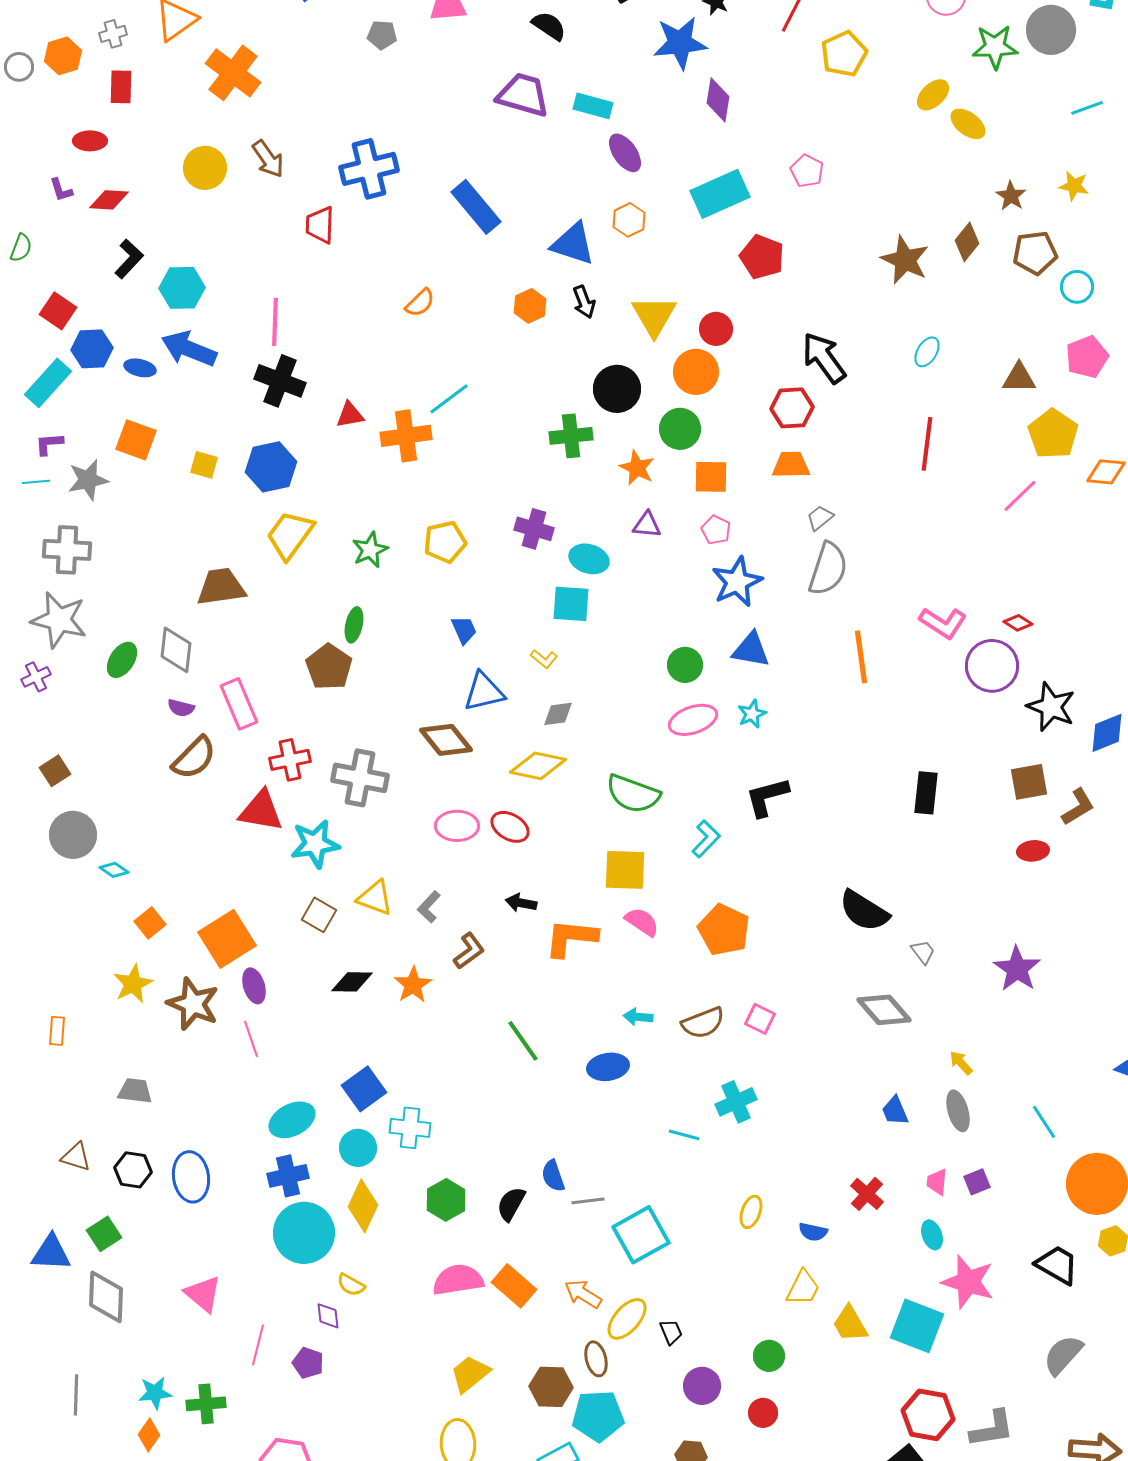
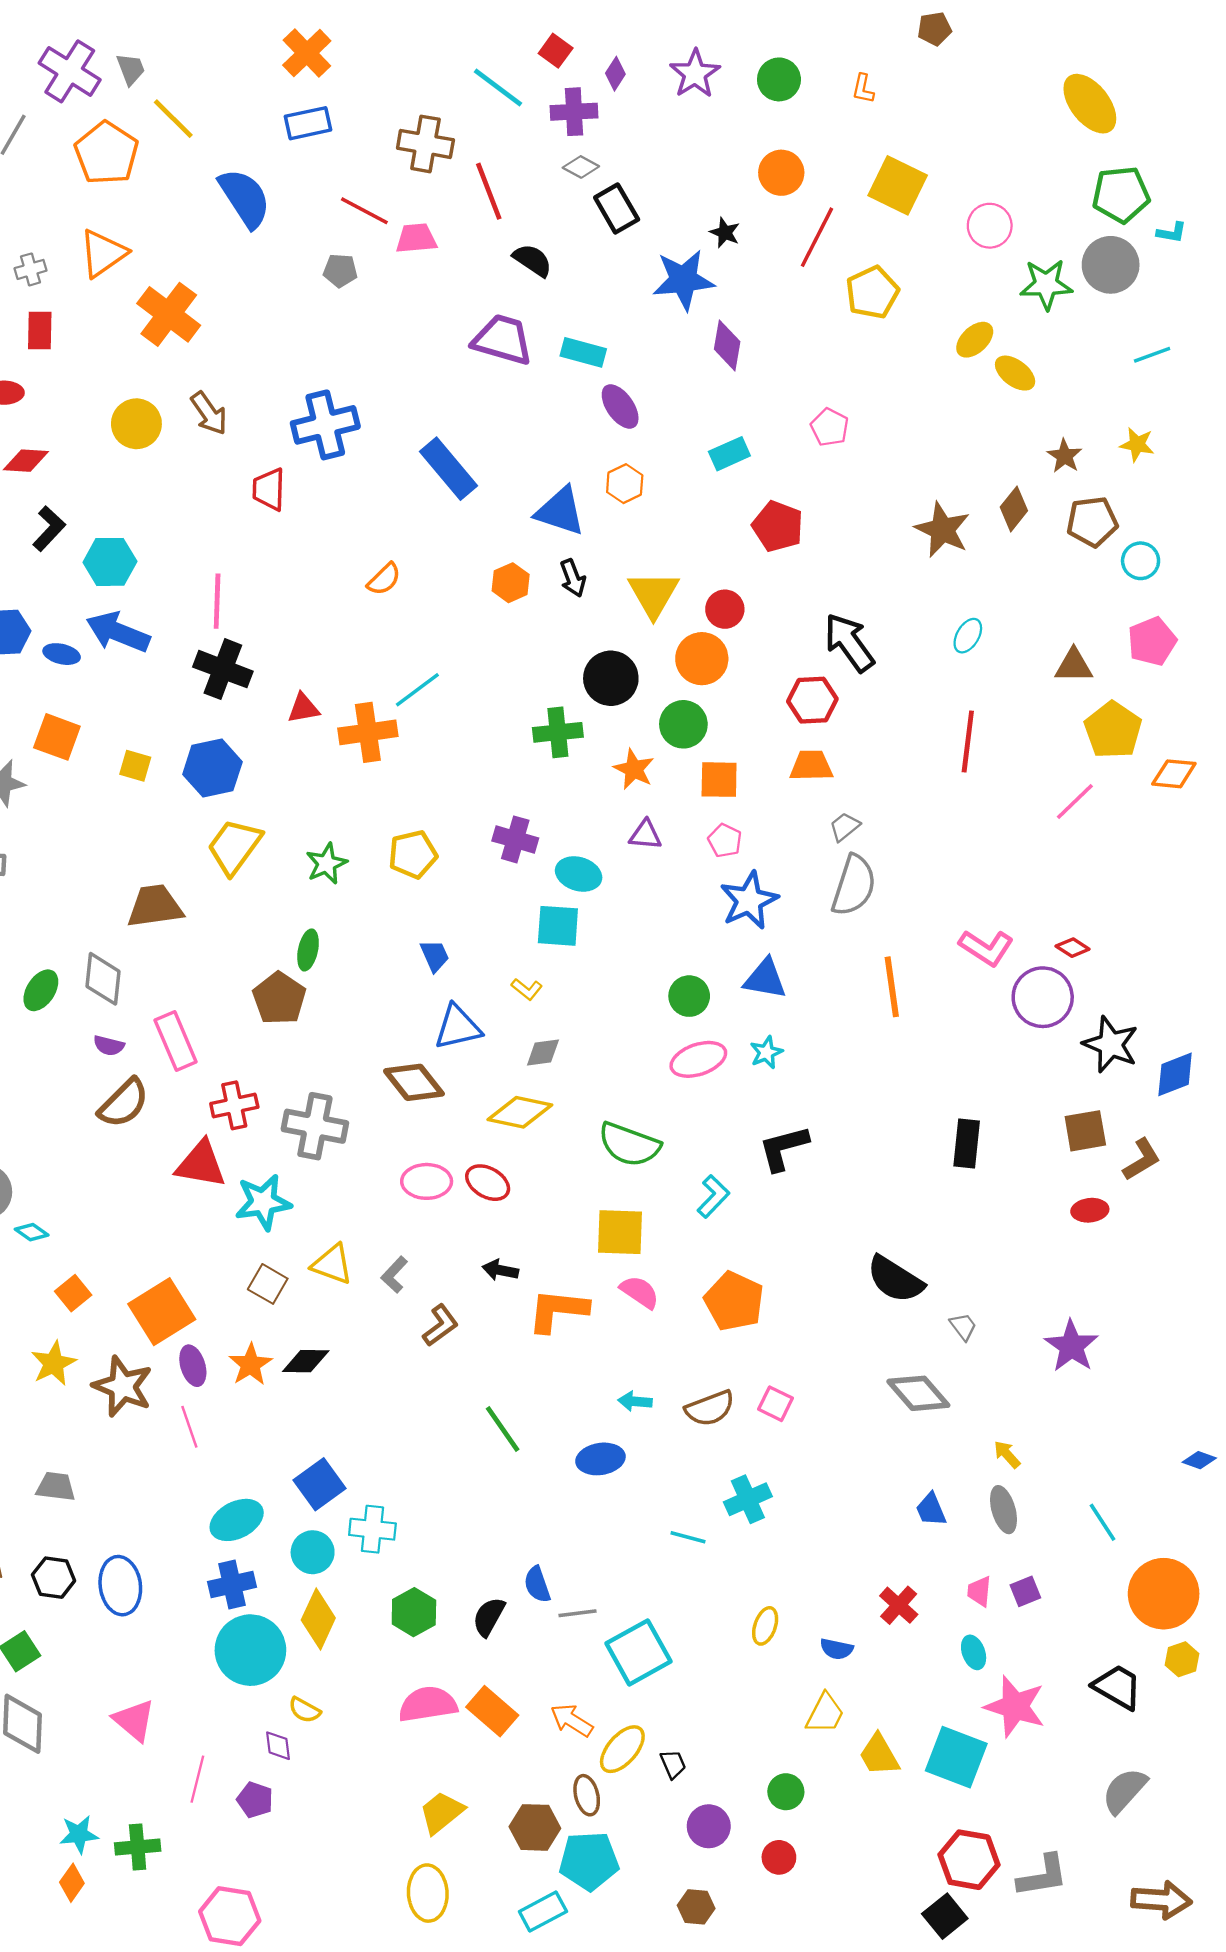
cyan rectangle: (720, 194) -> (729, 454), size x0.6
orange star: (413, 985) -> (250, 1365), moved

